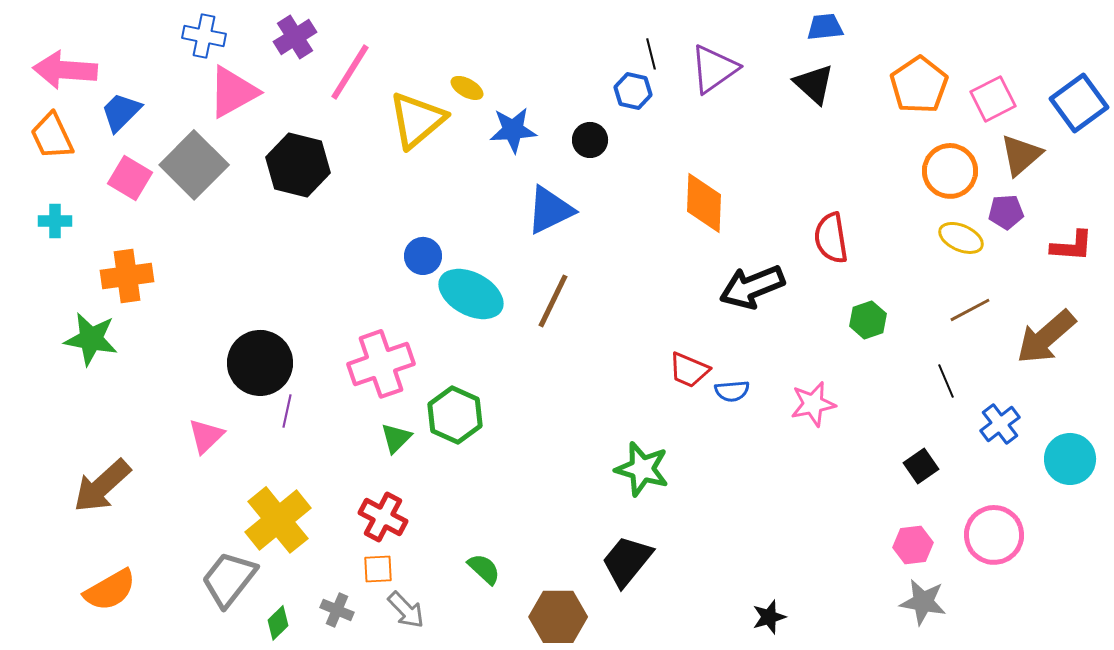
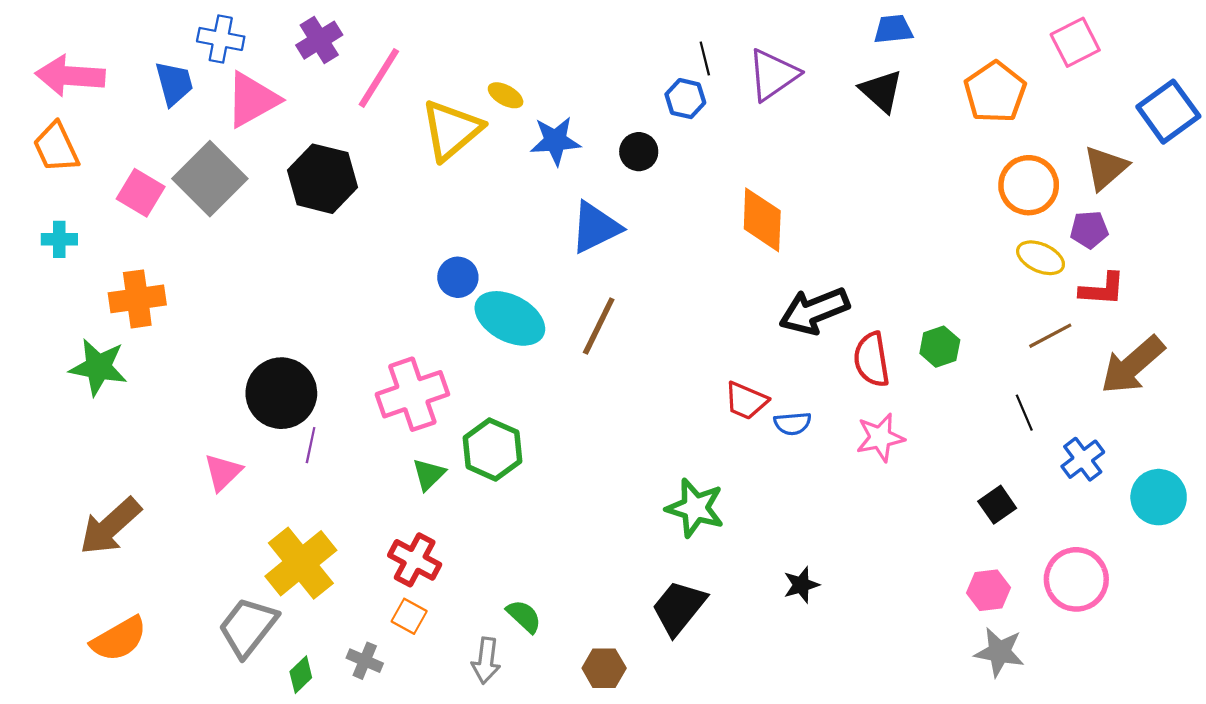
pink square: (993, 99) -> (1075, 42), moved
blue trapezoid: (121, 112) -> (174, 83), moved, turned 120
red semicircle: (831, 238) -> (872, 360), moved
red L-shape: (1072, 246) -> (1102, 289), moved
orange square: (378, 569) -> (409, 616), turned 32
gray arrow: (406, 610) -> (486, 661), moved, turned 51
brown hexagon: (558, 617) -> (604, 668), size x0.7
black star: (769, 617) -> (801, 585), moved

